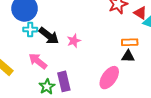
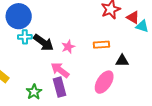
orange rectangle: (130, 42) -> (101, 45), moved
pink arrow: (38, 61) -> (60, 70), moved
green star: (47, 87) -> (34, 92), moved

